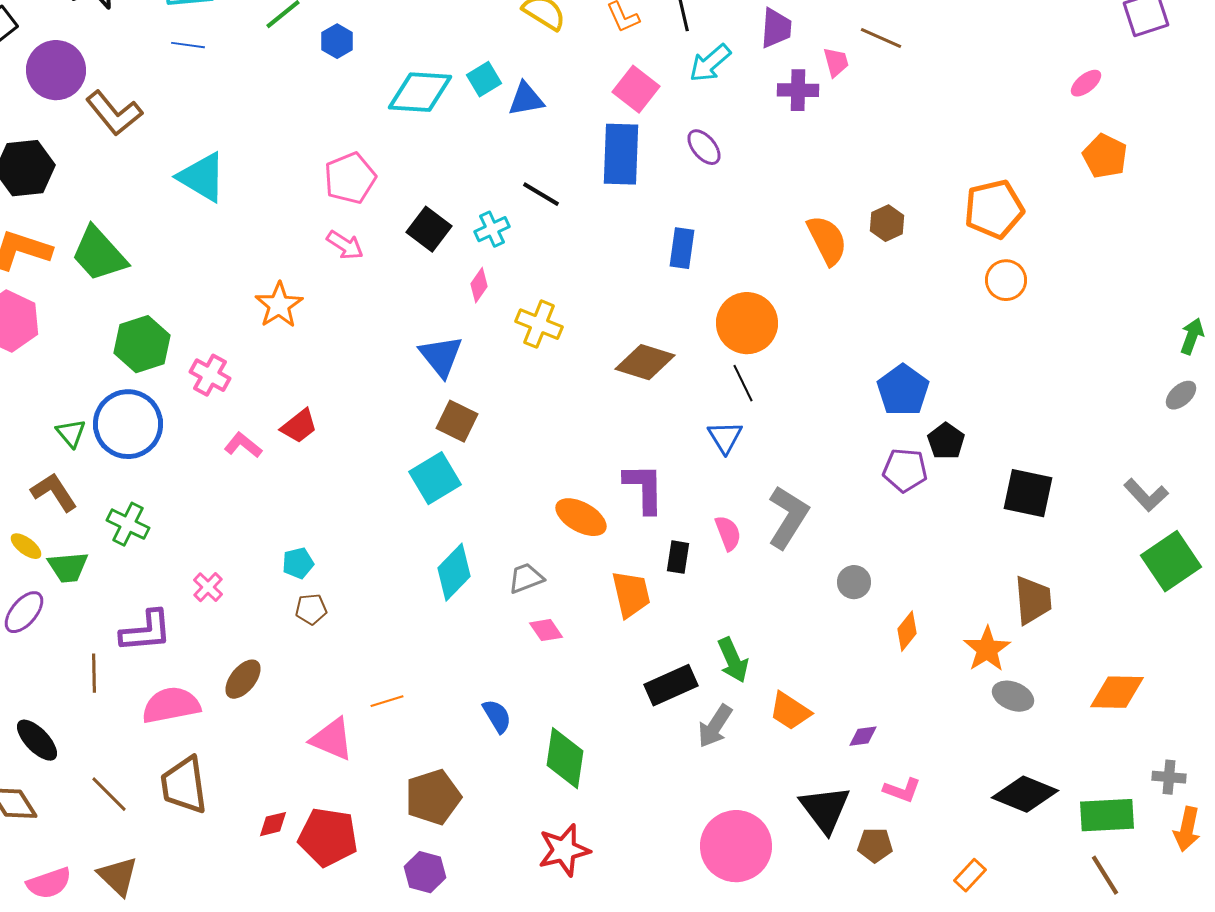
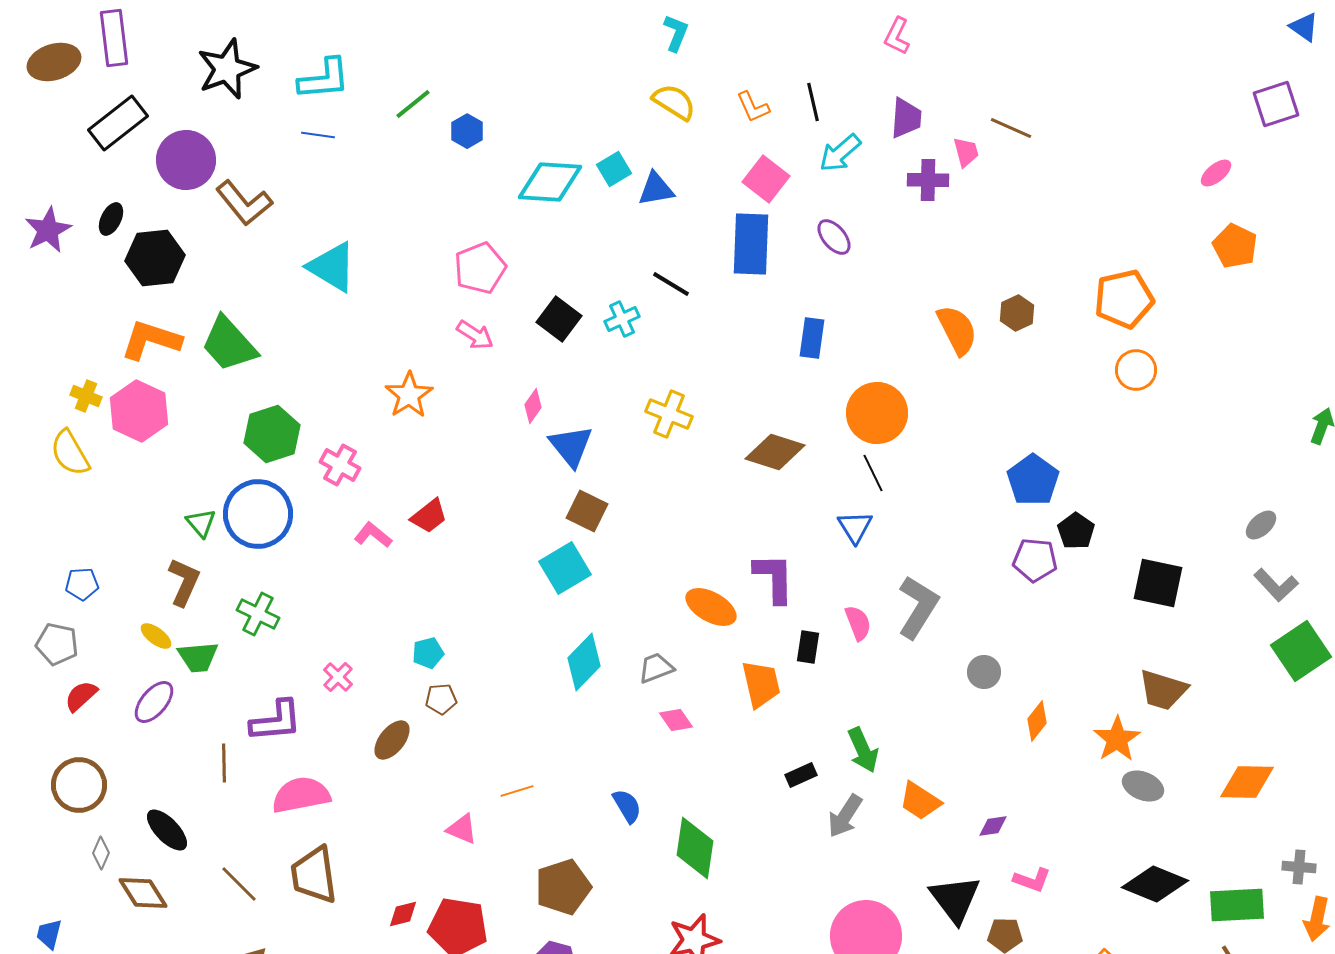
pink diamond: (479, 285) -> (533, 406), moved
gray ellipse: (1181, 395) -> (1261, 525), moved
brown L-shape: (54, 492) -> (184, 582), turned 57
brown trapezoid: (1033, 600) -> (1163, 690), turned 112
brown ellipse: (243, 679) -> (392, 740), moved
black rectangle: (671, 685) -> (801, 775), size x0.6
pink triangle: (332, 739) -> (462, 829), size x0.7

